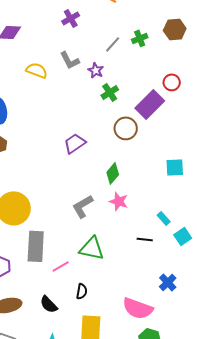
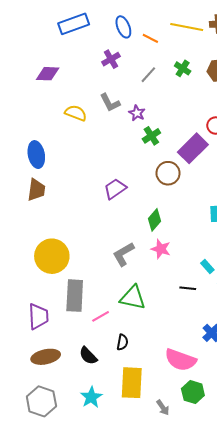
green cross: (140, 38) -> (183, 68), moved, turned -35
gray line: (113, 44) -> (148, 75), moved

